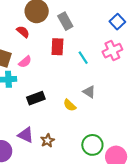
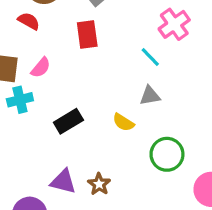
cyan line: (83, 58) -> (150, 57), moved
gray triangle: (89, 92) -> (150, 96), turned -32
green circle: (92, 145) -> (167, 154), moved

